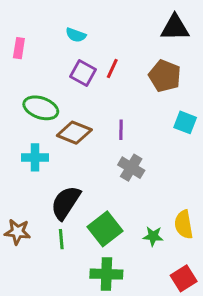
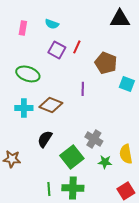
pink rectangle: (19, 48) -> (23, 28), moved
brown pentagon: (165, 76) -> (106, 63), moved
brown diamond: (74, 133) -> (51, 105), moved
gray cross: (131, 168) -> (94, 139), moved
black semicircle: (66, 203) -> (45, 139), size x0.7
green line: (61, 239) -> (49, 189), moved

